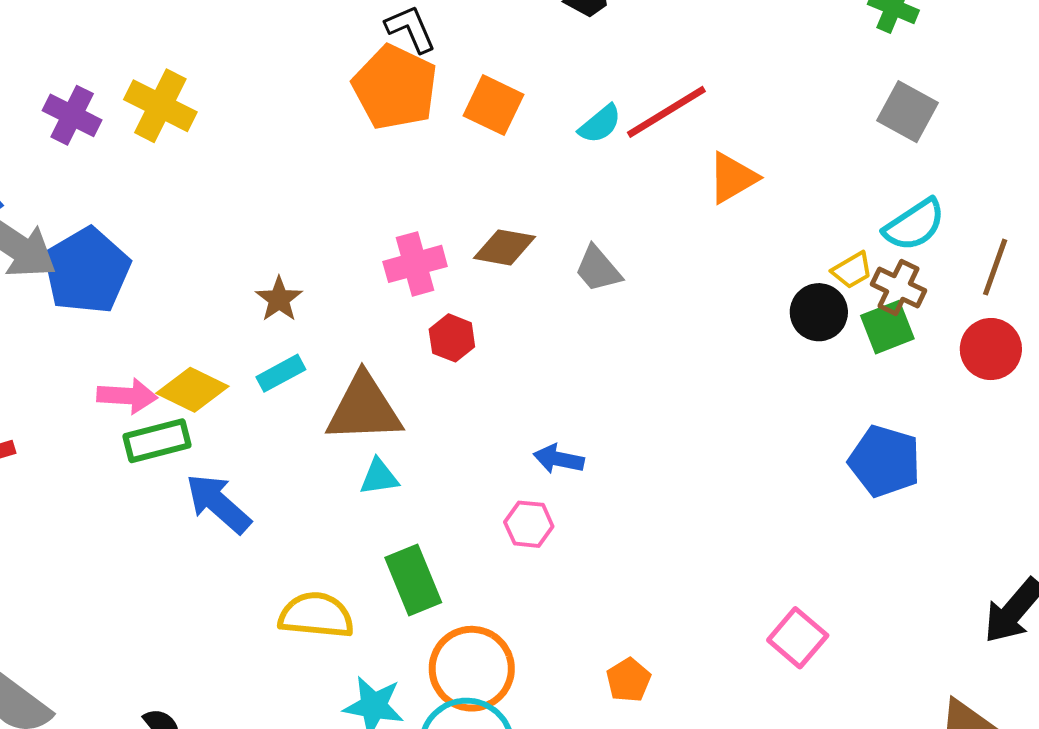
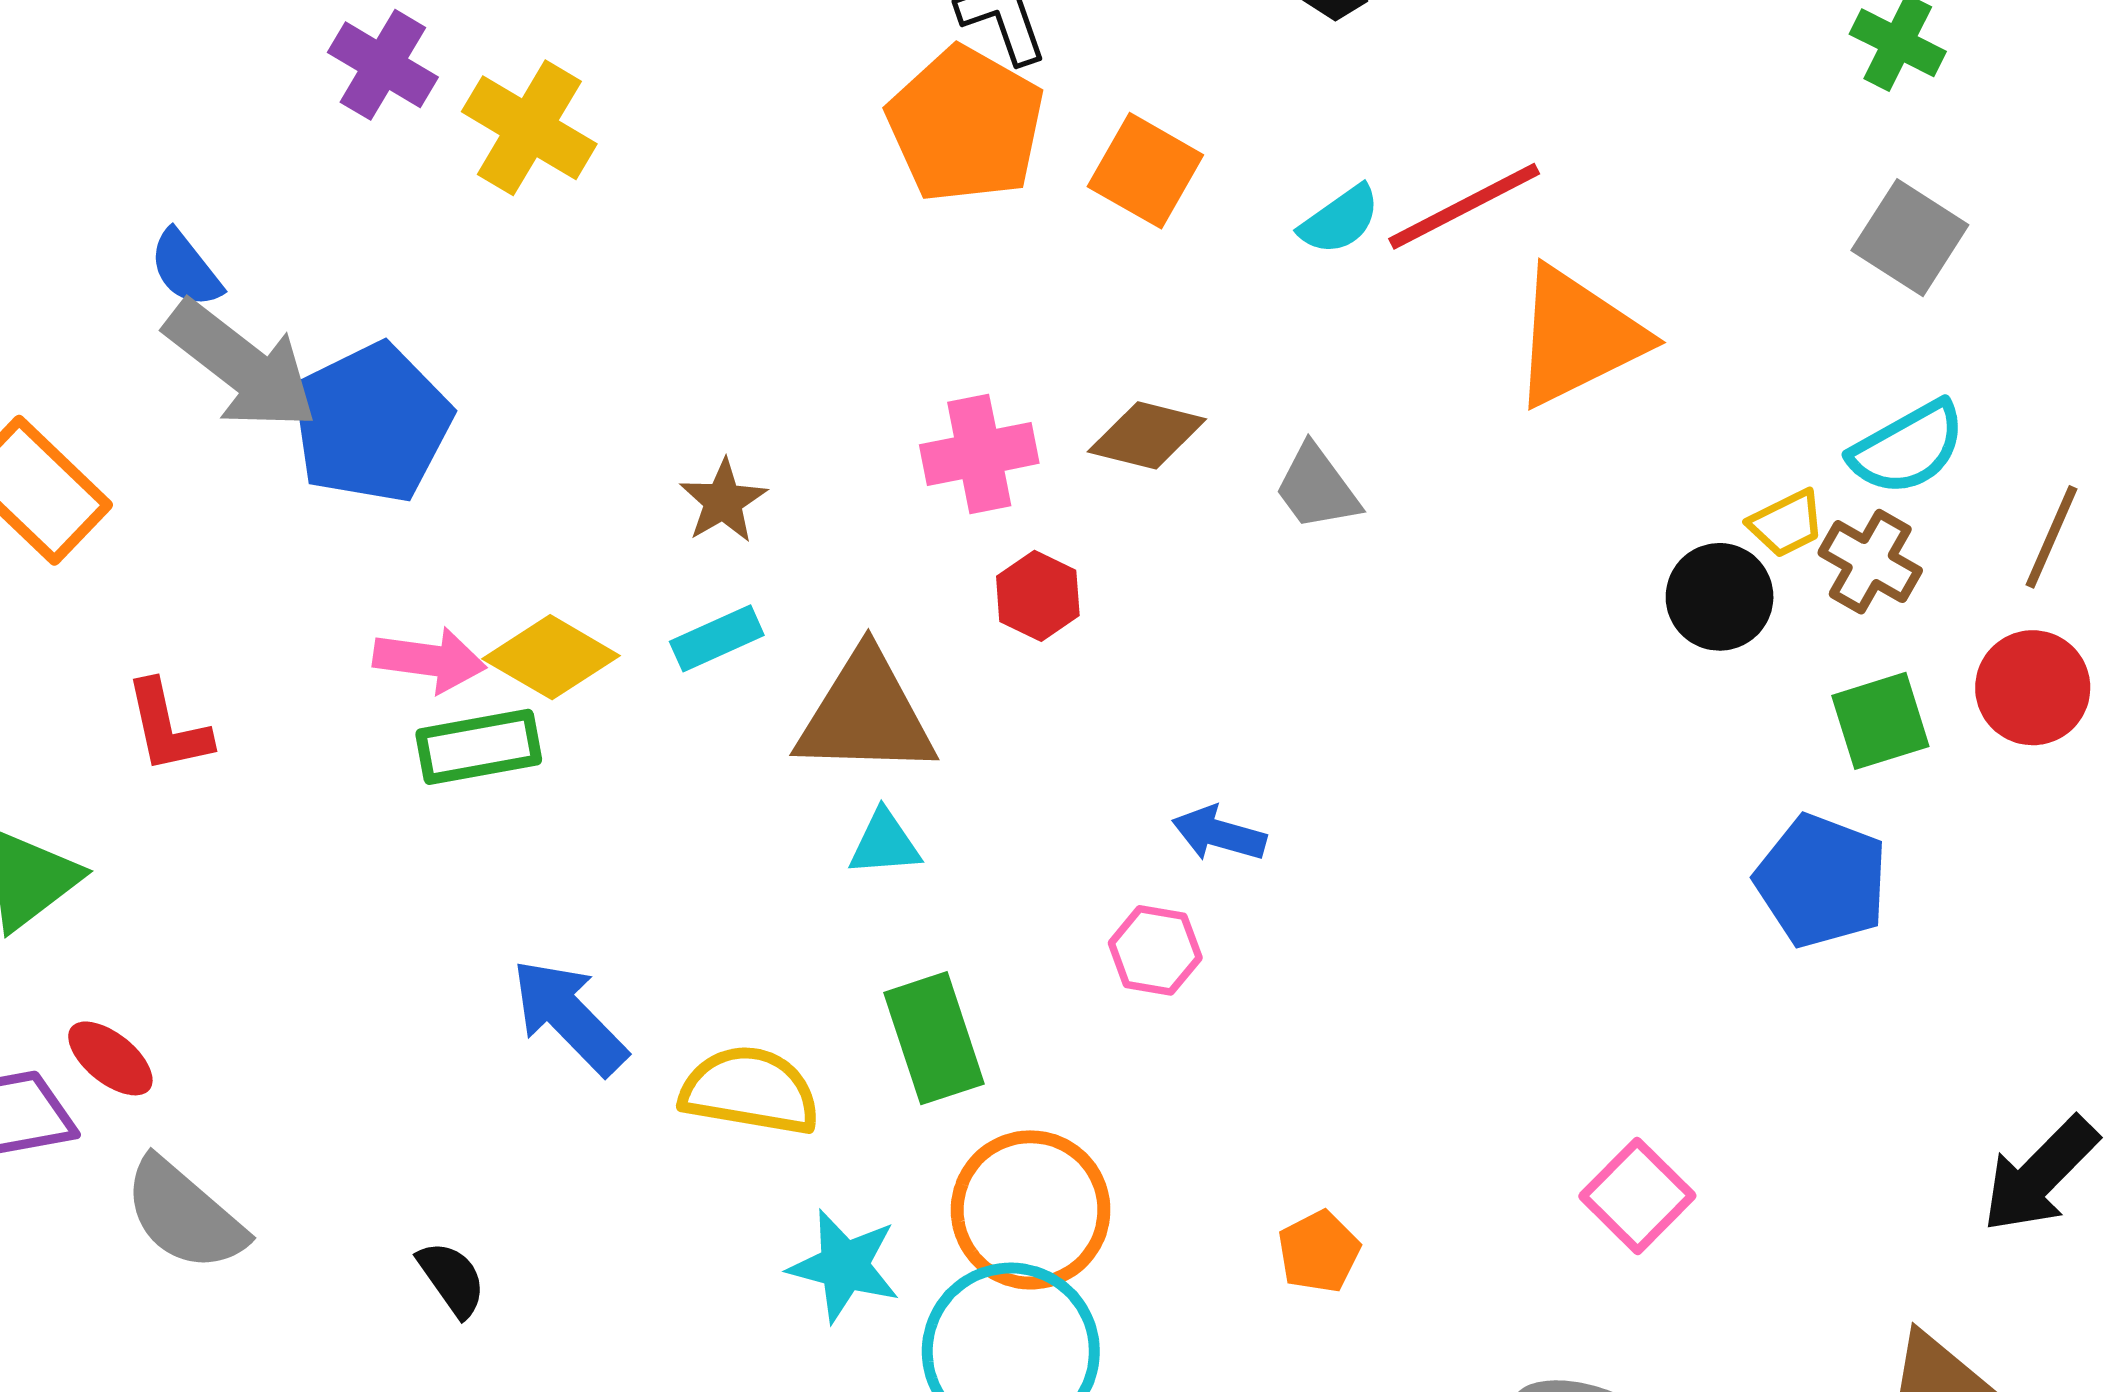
purple cross: (72, 115) -> (383, 65), moved
orange triangle: (733, 178) -> (1578, 337), size x1.5
green square: (887, 327) -> (1880, 721), moved
blue arrow: (218, 504) -> (569, 1017), moved

